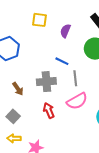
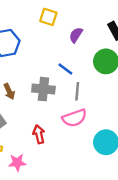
red arrow: (49, 110) -> (39, 134), moved

